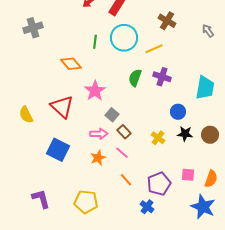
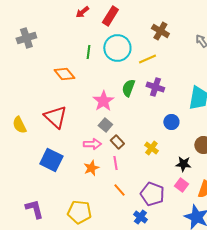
pink star: (95, 91) -> (103, 101), moved
black star: (185, 134) -> (183, 164), moved
pink line: (122, 153) -> (115, 163), turned 40
pink square: (188, 175) -> (181, 185), turned 32
purple pentagon: (159, 184) -> (152, 194), turned -30

